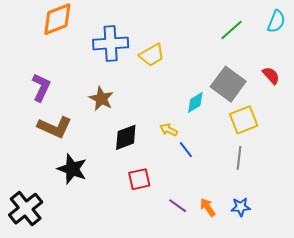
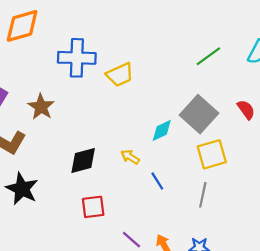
brown star: (101, 99) -> (41, 107), moved
blue line: (186, 150) -> (157, 181), moved

